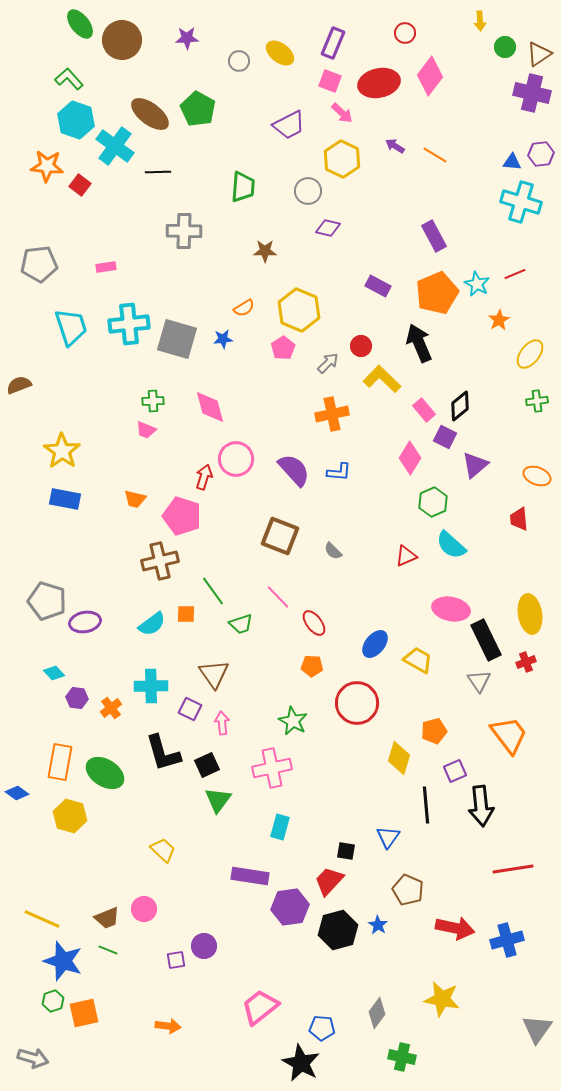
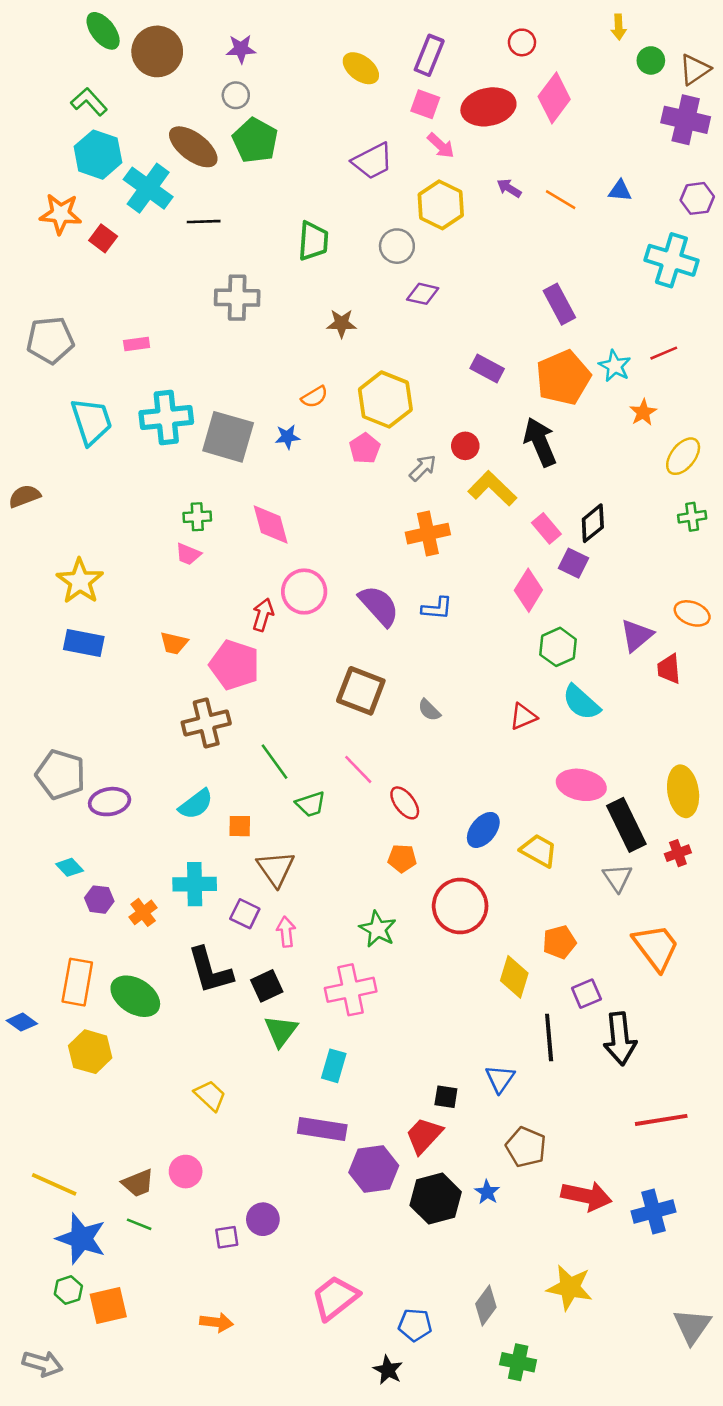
gray circle: (239, 61) -> (236, 95), moved
blue triangle: (512, 162) -> (620, 191), moved
purple triangle: (475, 465) -> (637, 635), moved
orange square: (186, 614) -> (240, 826), moved
cyan rectangle: (280, 827) -> (334, 1066), moved
black star: (301, 1063) -> (388, 1370), size x0.6

